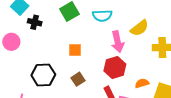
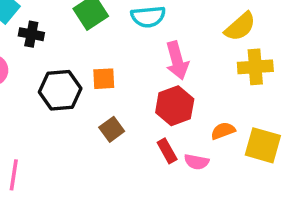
yellow semicircle: (139, 28) -> (240, 27), moved
black hexagon: (43, 75) -> (60, 90), moved

